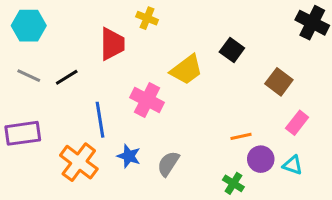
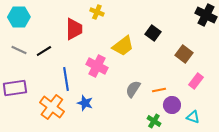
gray semicircle: (168, 164) -> (133, 89), moved
cyan triangle: (293, 165) -> (193, 117), moved

